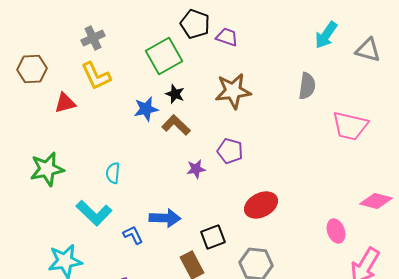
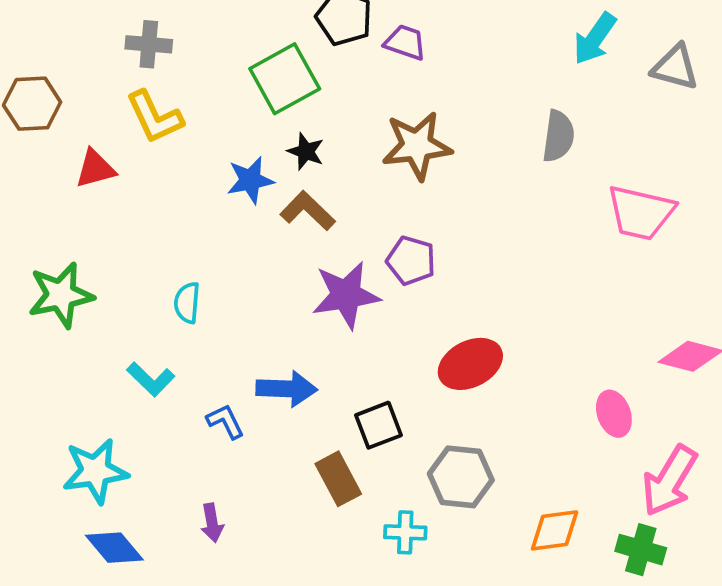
gray cross: (93, 38) -> (149, 44), turned 30
purple star: (196, 169) -> (346, 295), size x1.8
cyan L-shape: (94, 213) -> (151, 379), size x0.7

